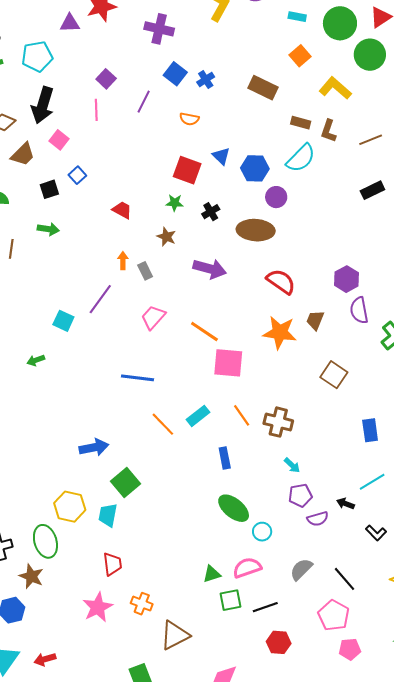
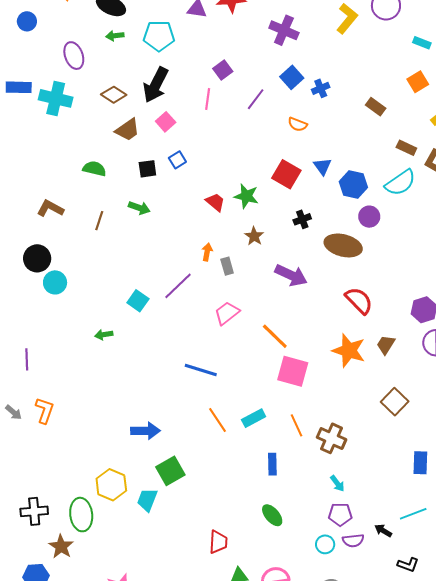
brown rectangle: (263, 88) -> (376, 107), size x0.7
green star: (175, 203) -> (246, 196), moved, size x1.4
green ellipse: (234, 508) -> (272, 515), size x0.7
cyan circle: (262, 532) -> (325, 544), moved
black L-shape: (376, 533) -> (408, 565), turned -35
red trapezoid: (112, 564) -> (218, 542), moved

